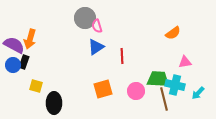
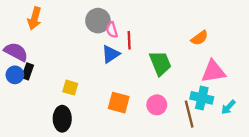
orange arrow: (30, 39) -> (34, 18), moved
red line: (122, 56) -> (129, 40), moved
pink triangle: (185, 62) -> (213, 71), size x1.6
green trapezoid: (158, 79) -> (160, 63), moved, turned 65
yellow square: (36, 86) -> (70, 88), moved
orange square: (103, 89) -> (119, 103), turned 30

